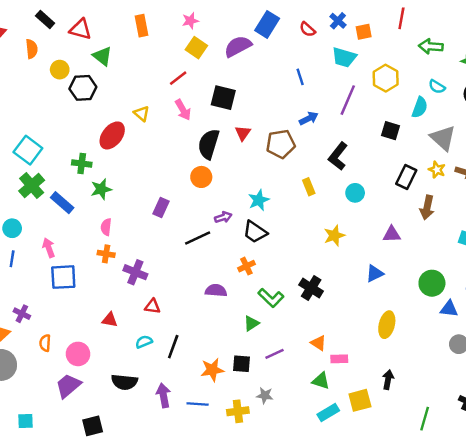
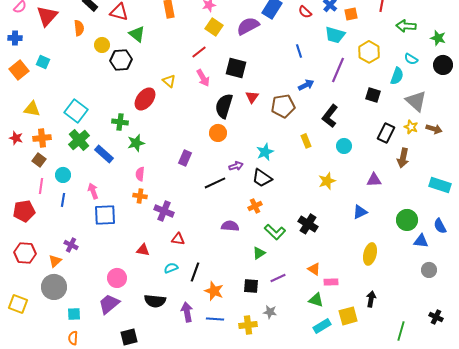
orange semicircle: (45, 343) -> (73, 338), moved
orange star: (212, 370) -> (214, 291), moved, turned 30
cyan square: (26, 421) -> (74, 314), moved

